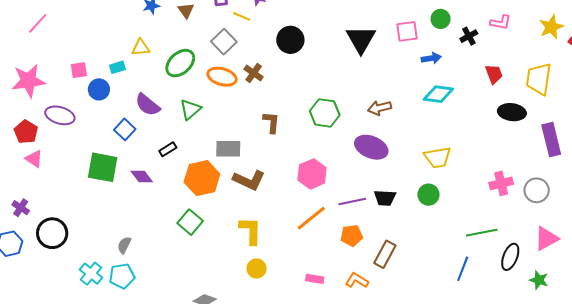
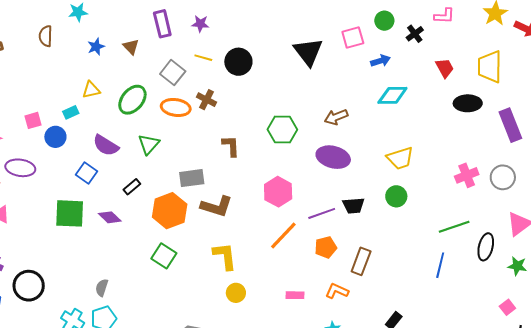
yellow line: (242, 16) -> (203, 58), moved

